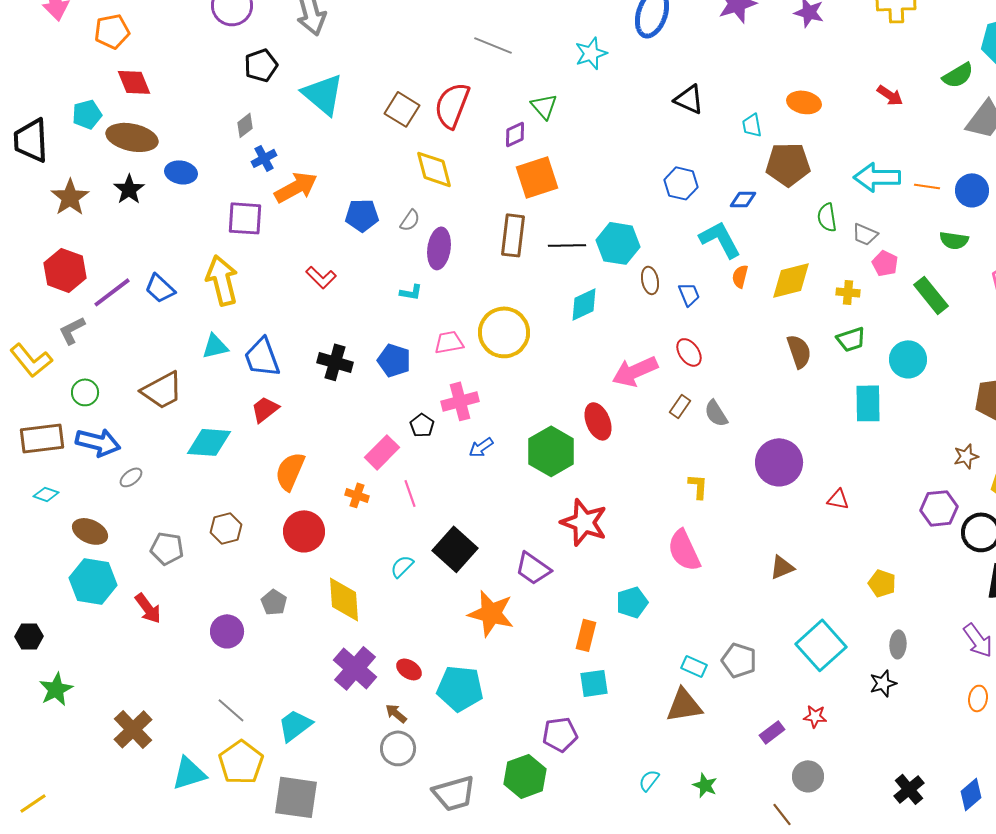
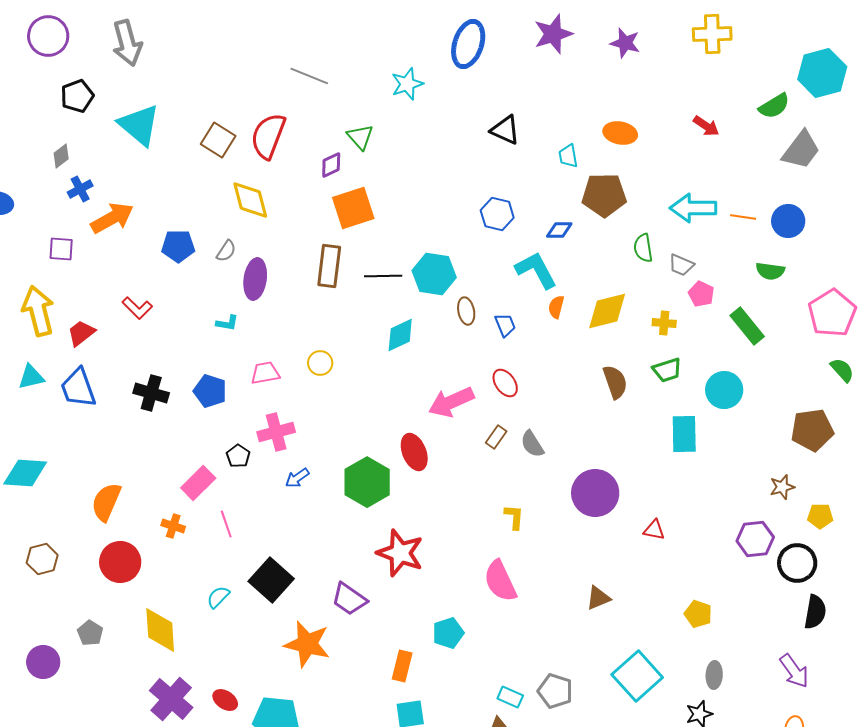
purple square: (245, 218) -> (61, 249), size x0.7
yellow circle: (504, 332) -> (320, 363), size x0.5
red trapezoid: (265, 409) -> (81, 333), moved

